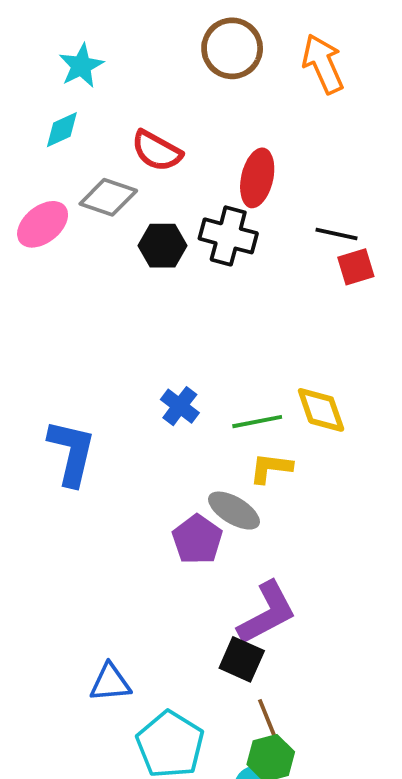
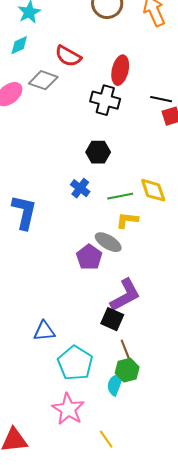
black hexagon: (162, 246) -> (98, 152), moved

